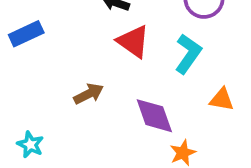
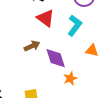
brown arrow: (89, 94) -> (32, 46), moved

